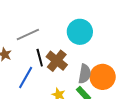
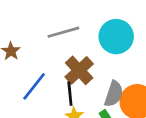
gray line: (28, 35) -> (63, 32), moved
black line: (40, 58) -> (70, 94), moved

